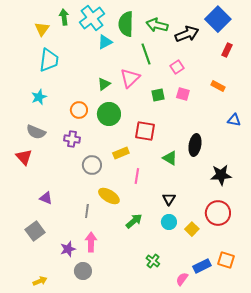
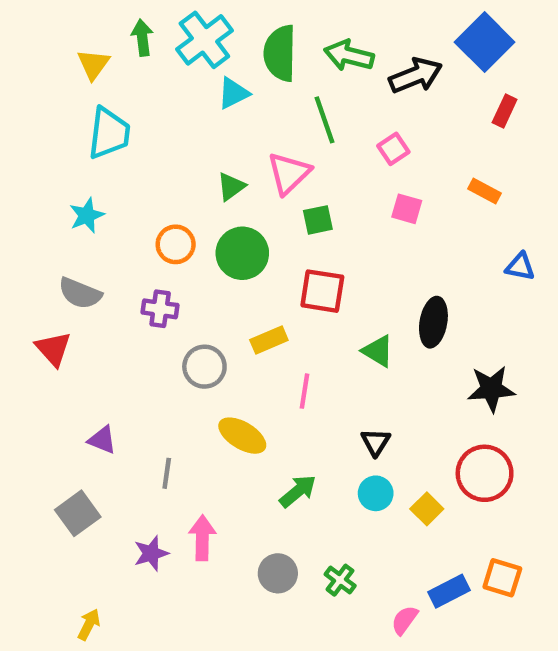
green square: (158, 95) -> (318, 220), moved
gray line: (87, 211) -> (167, 473), moved
gray circle: (83, 271) -> (278, 573), moved
yellow arrow: (40, 281) -> (89, 624), turned -40

